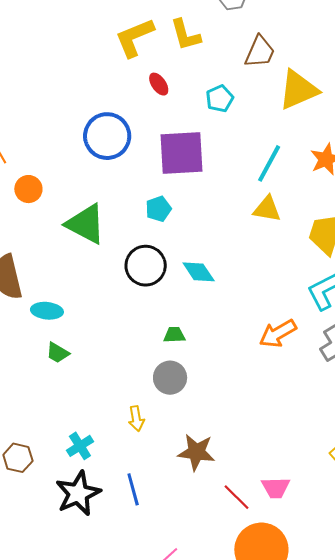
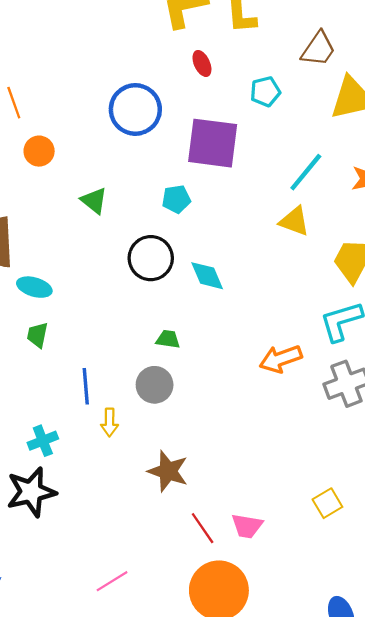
green triangle: (86, 224) -> (94, 201), size x0.6
green trapezoid: (58, 353) -> (37, 335), turned 60
blue line: (133, 489) -> (86, 386), moved

